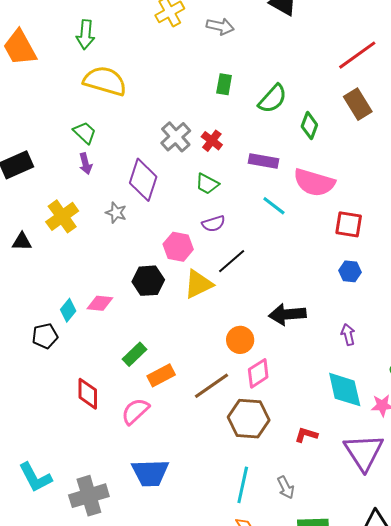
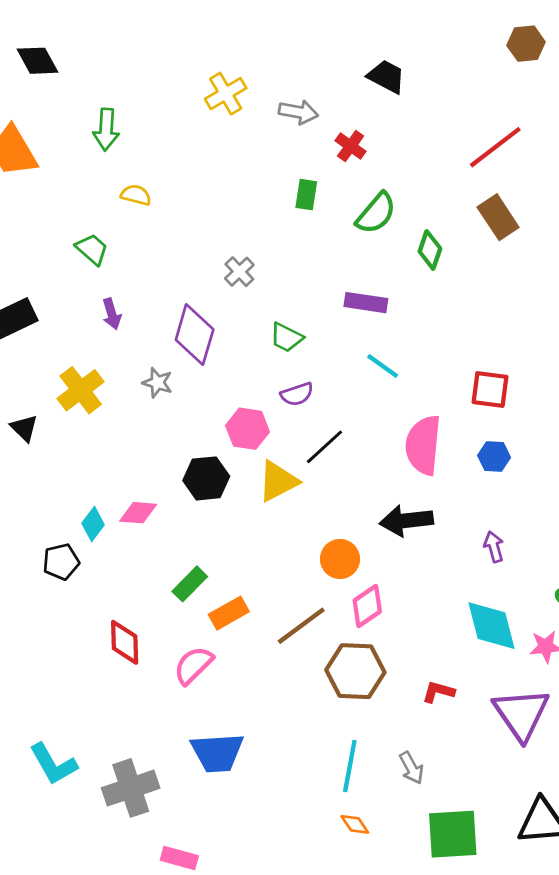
yellow semicircle: (105, 81) -> (136, 195), size x0.5
green trapezoid: (85, 133) -> (92, 249), moved
gray cross: (176, 137) -> (239, 272), size x0.7
red cross: (212, 141) -> (351, 146), moved
pink semicircle: (314, 182) -> (423, 445), moved, turned 81
black triangle: (22, 242) -> (24, 428), turned 45

